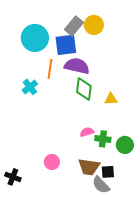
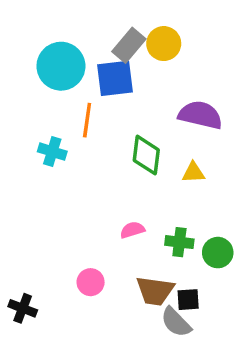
purple semicircle: (77, 66) -> (200, 115), moved
cyan cross: (30, 87) -> (52, 152), turned -35
pink semicircle: (87, 132) -> (132, 230), moved

